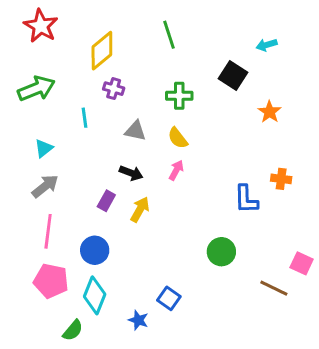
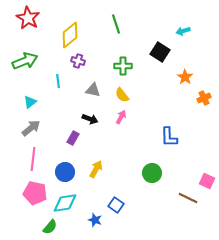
orange cross: (281, 179) -> (204, 98), moved, turned -32
yellow arrow: (140, 209) -> (96, 169), moved
cyan diamond: (95, 295) -> (65, 203), turned 60

